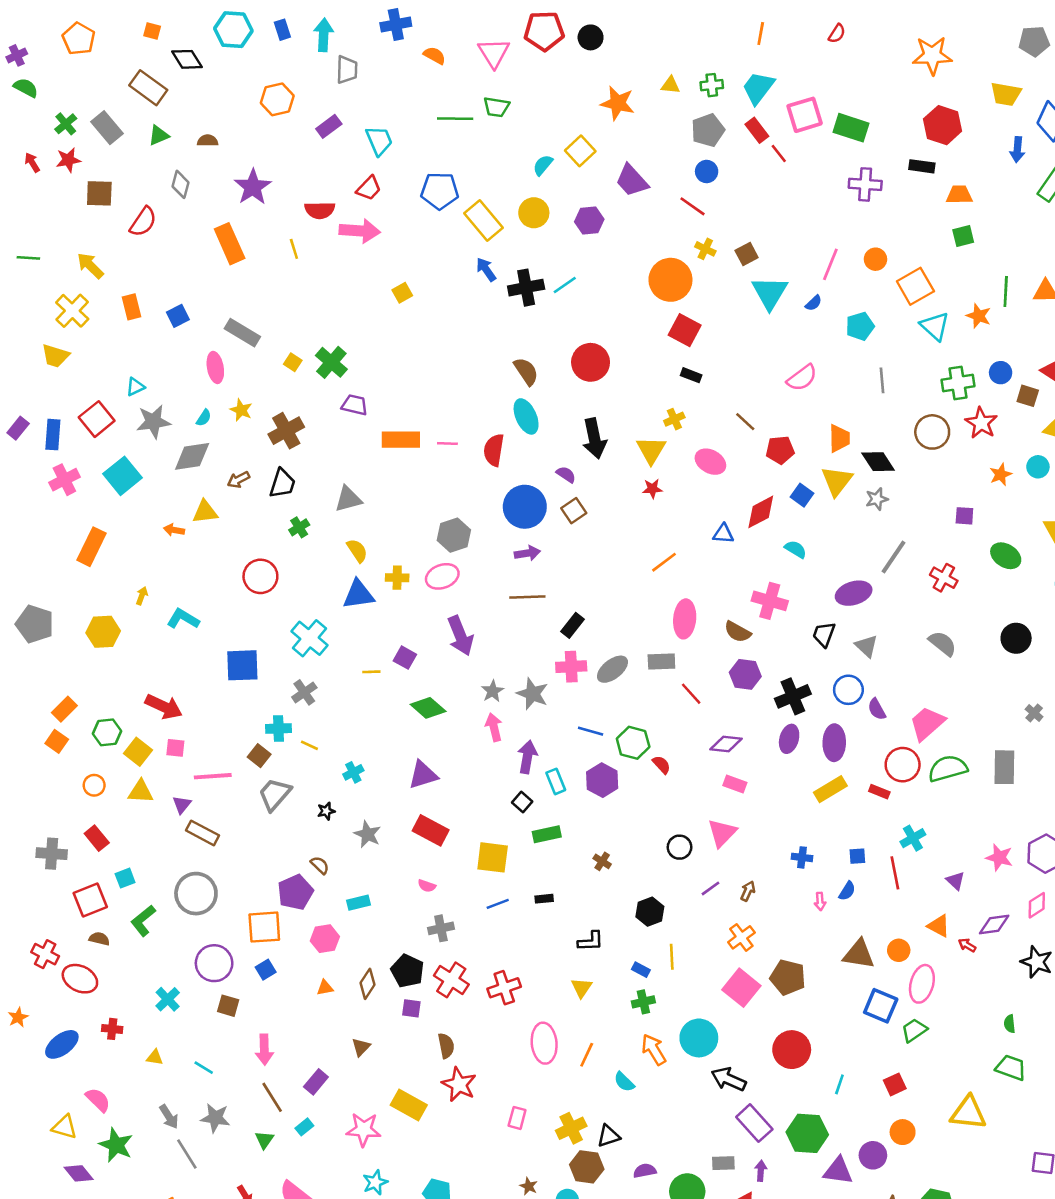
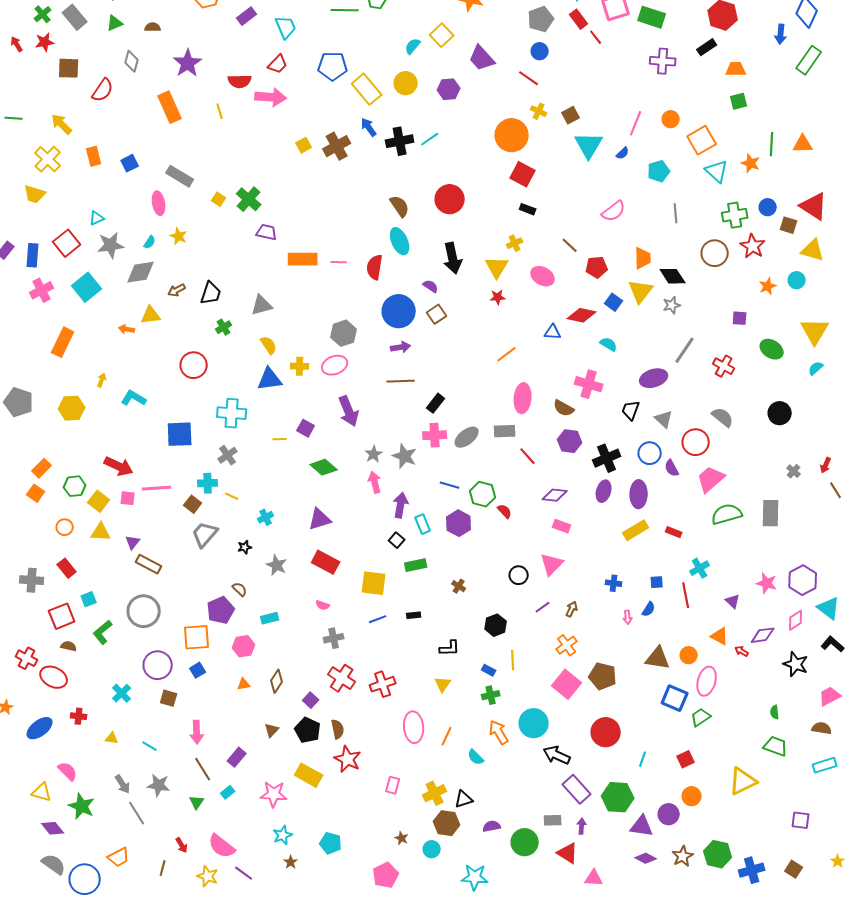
black rectangle: (922, 166) -> (707, 47), turned -42
brown cross: (286, 431) -> (337, 146), moved
red diamond: (761, 512) -> (582, 315), turned 40
cyan cross: (309, 638) -> (232, 413), turned -36
red circle: (903, 765) -> (696, 442), moved
pink line: (213, 776) -> (157, 488), moved
black pentagon: (407, 971) -> (308, 730), moved
purple square: (411, 1008) -> (311, 700), turned 35
yellow triangle: (968, 1113) -> (743, 781), turned -32

